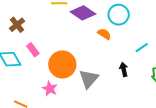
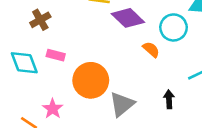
pink rectangle: (33, 50) -> (56, 55), turned -48
pink star: (50, 89) -> (53, 109), moved

